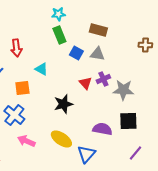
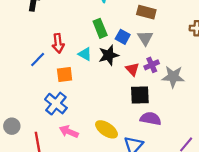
green rectangle: (59, 35) -> (100, 28), moved
red arrow: (16, 48) -> (58, 43), moved
gray triangle: (97, 54) -> (145, 38), turned 49
black star: (63, 104) -> (109, 55), moved
black square: (128, 121) -> (140, 95), moved

